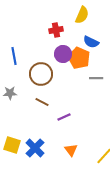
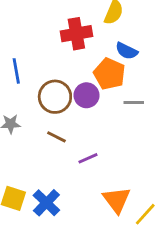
red cross: (56, 30) -> (76, 34), size x1.5
purple circle: (63, 54) -> (87, 95), moved
orange triangle: (71, 150) -> (117, 200), moved, size x1.5

